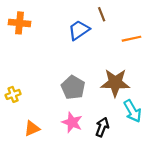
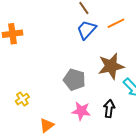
blue trapezoid: (79, 30) -> (87, 30), moved

